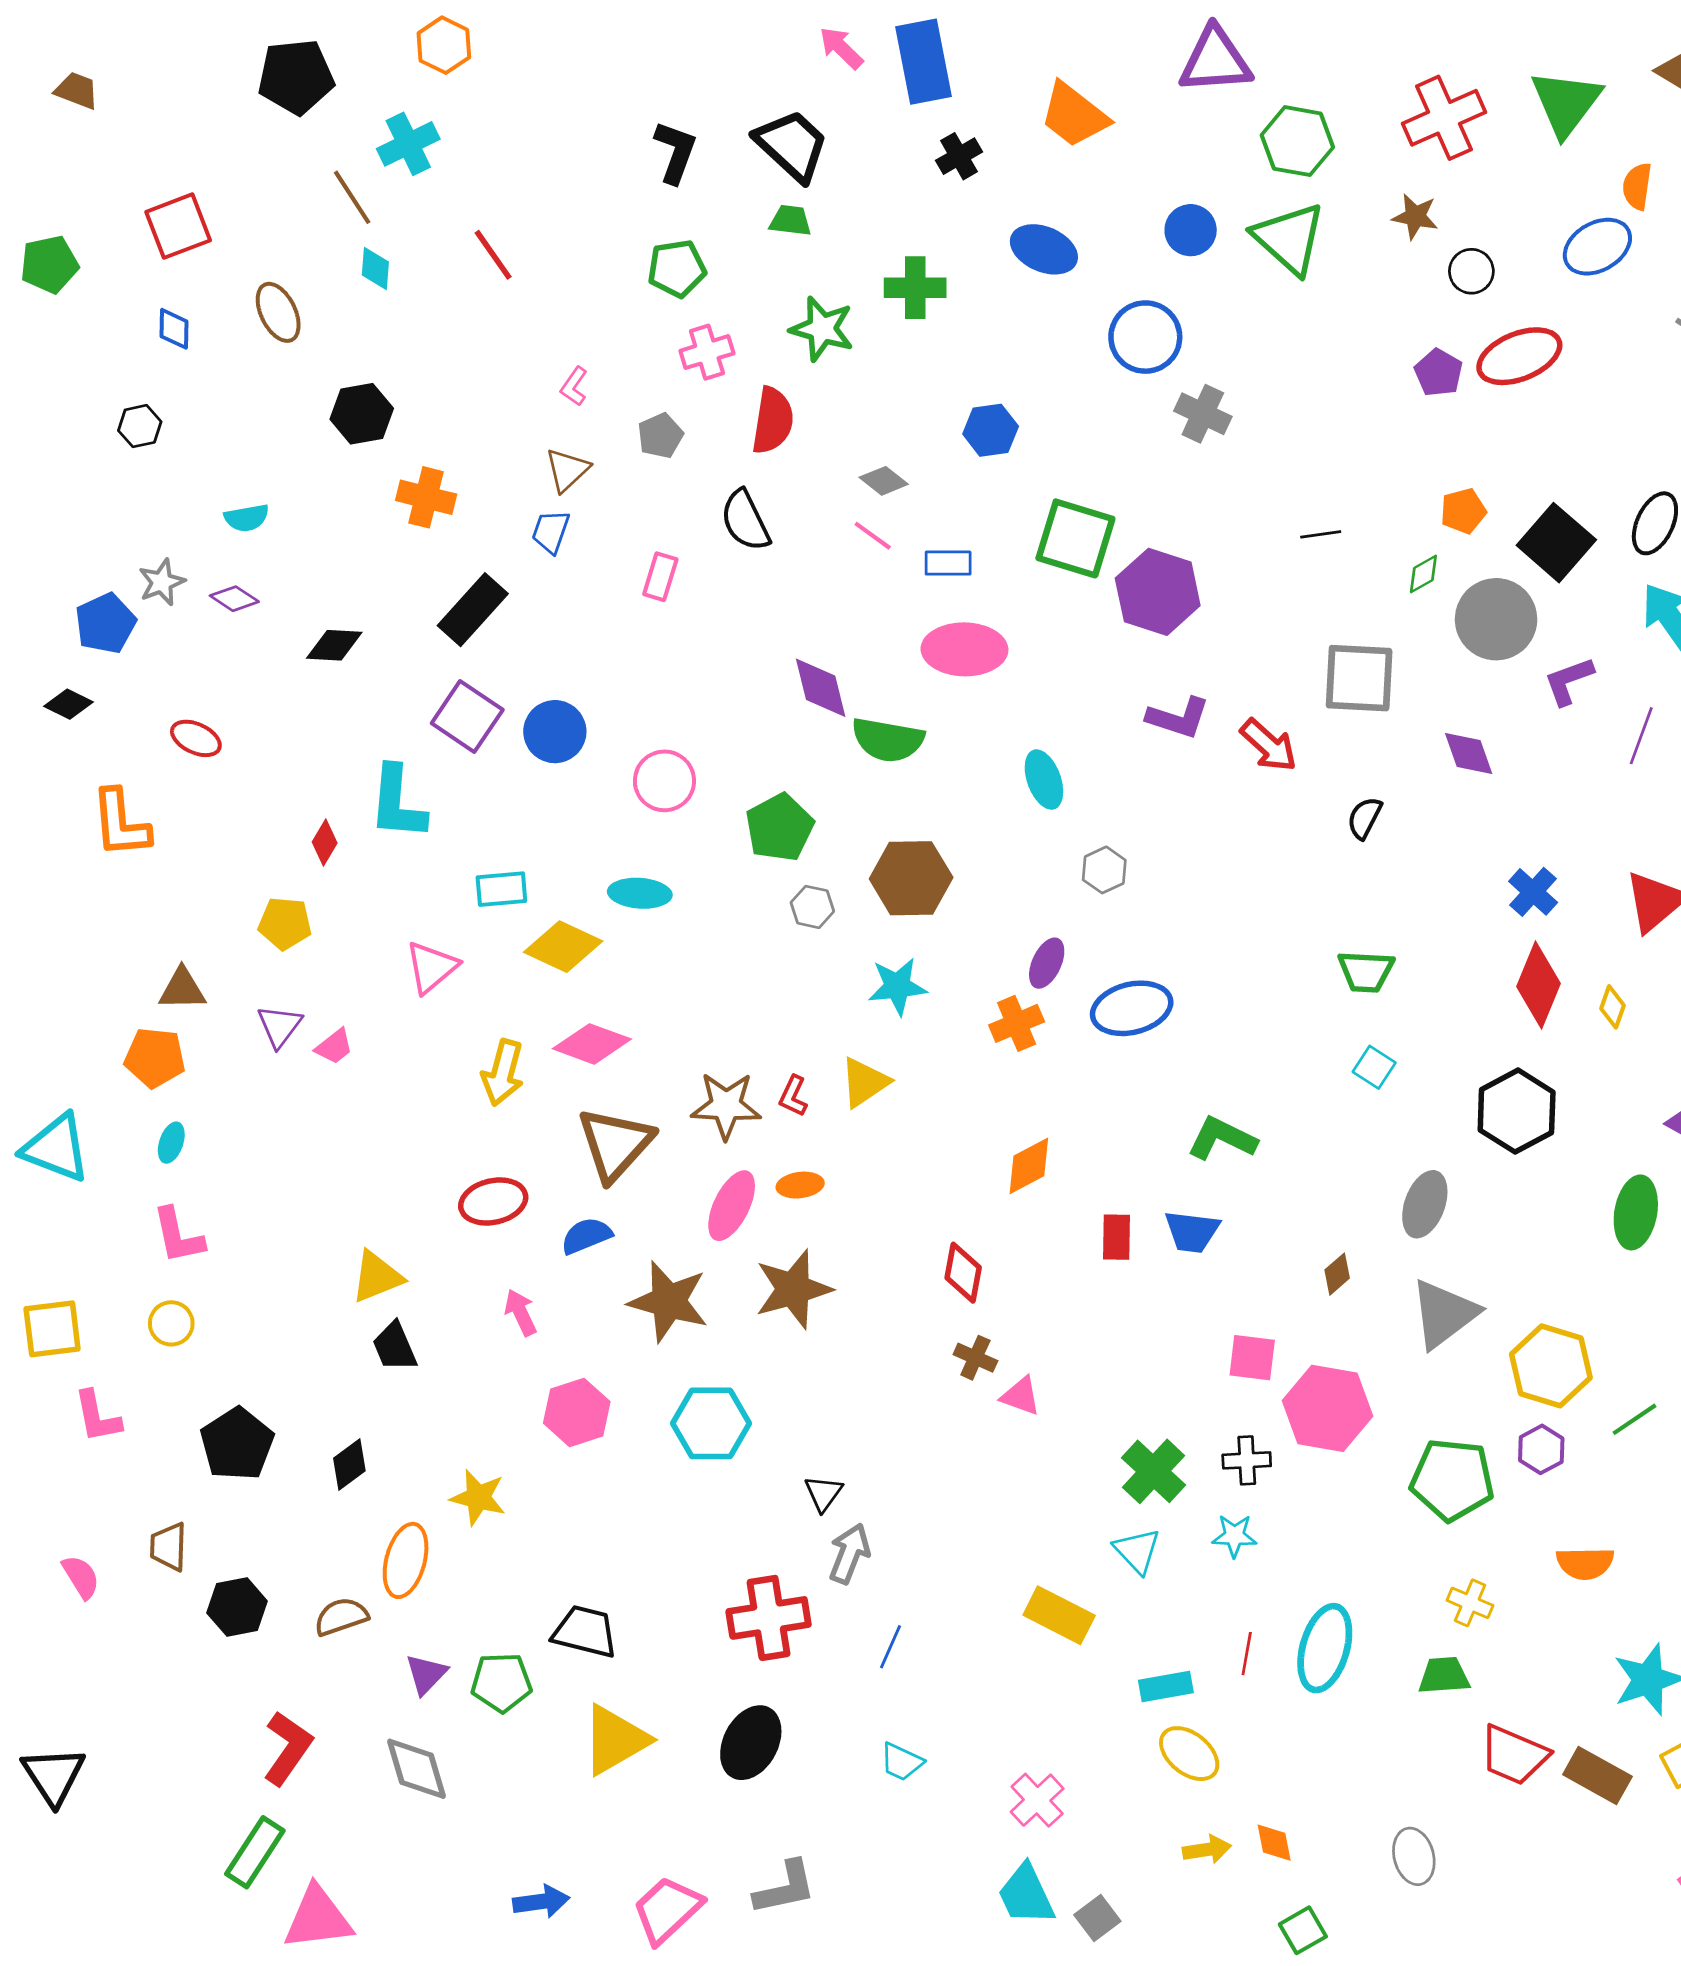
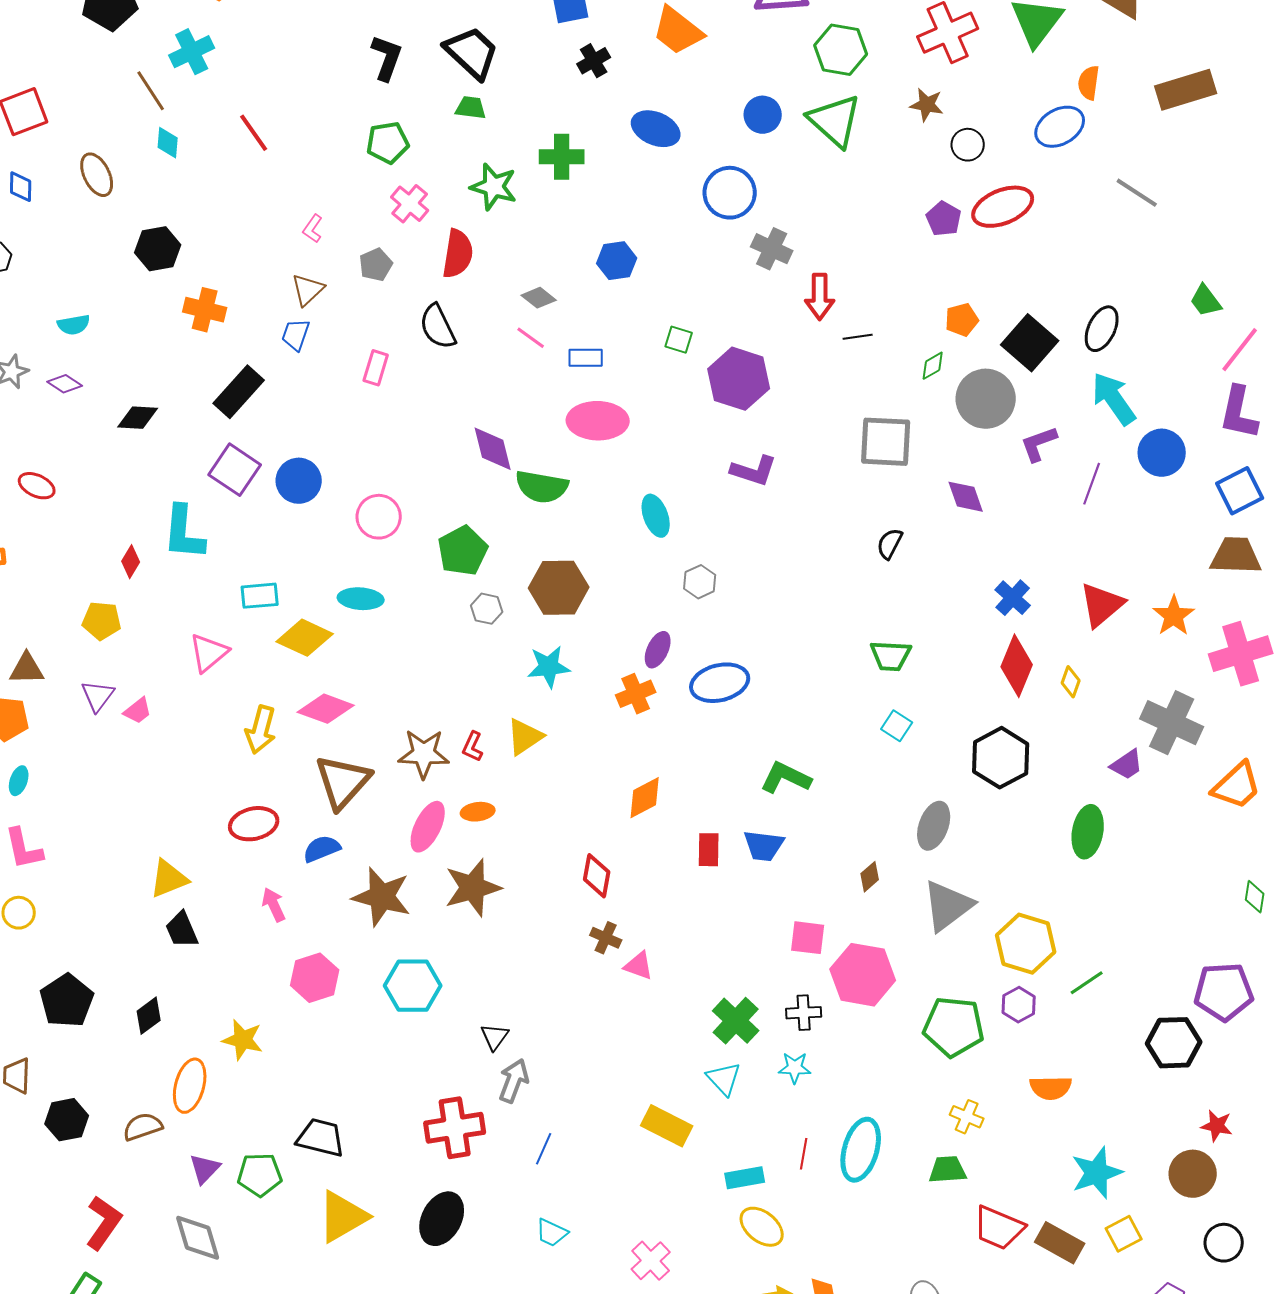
pink cross: (707, 352) -> (410, 204), turned -33
green square: (1075, 538) -> (679, 340), size x0.5
red arrow: (1269, 745) -> (820, 297), moved, turned 48

